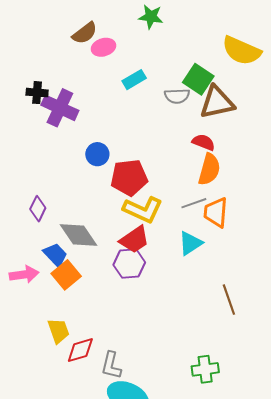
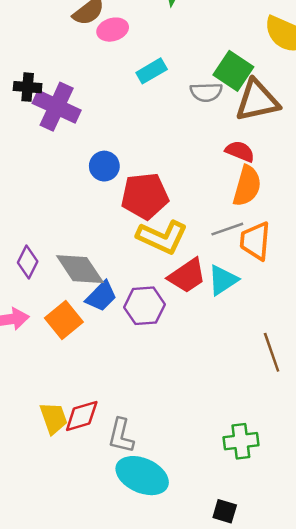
purple diamond: (38, 209) -> (28, 262), moved
red trapezoid: (135, 240) -> (187, 276), moved
blue trapezoid: (55, 255) -> (101, 296), moved, turned 88
yellow trapezoid: (59, 331) -> (54, 418), moved

